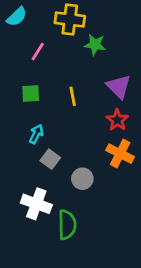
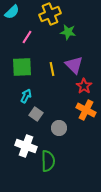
yellow cross: (70, 19) -> (50, 14), turned -30
purple triangle: (119, 87) -> (74, 65), moved
green square: (31, 94) -> (22, 67), size x1.5

